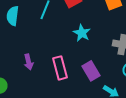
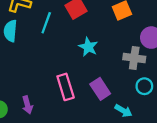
purple arrow: (29, 62) -> (27, 105), moved

